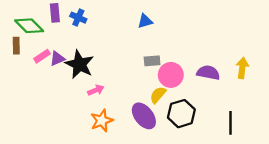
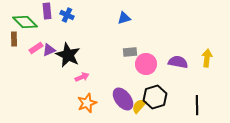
yellow semicircle: (158, 95) -> (139, 106), moved

